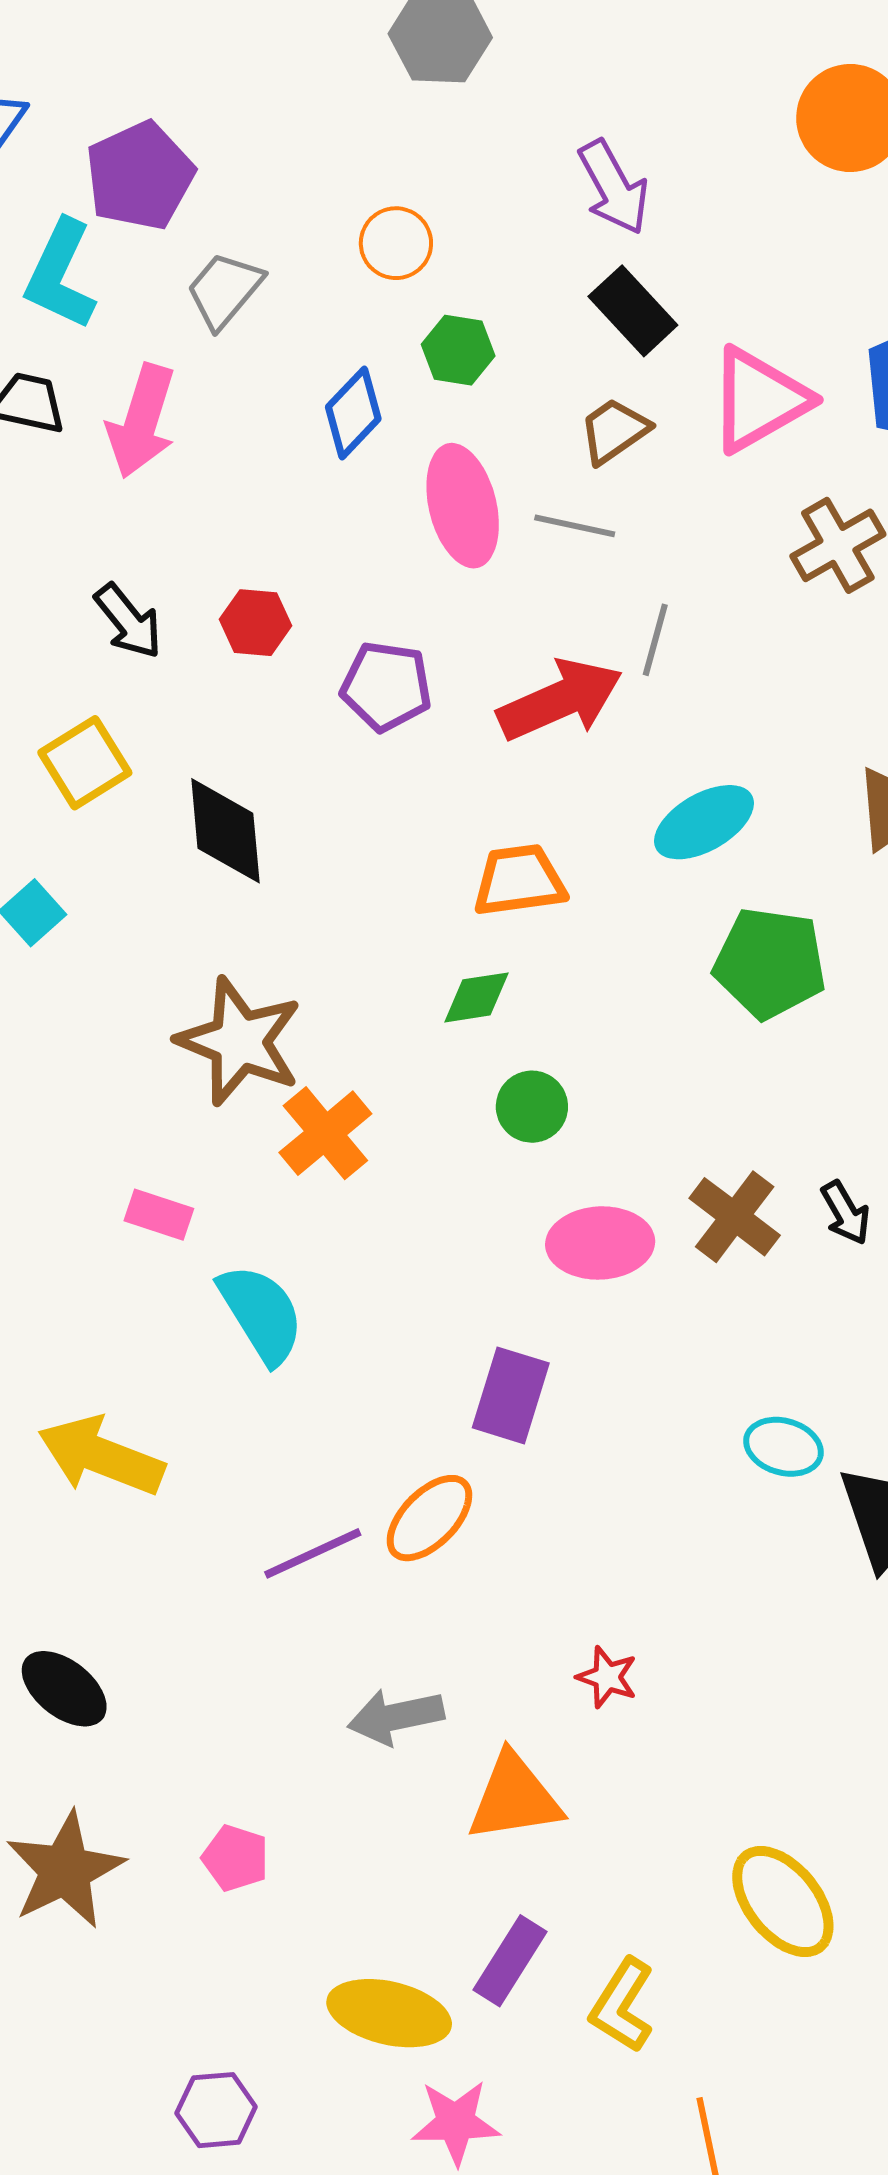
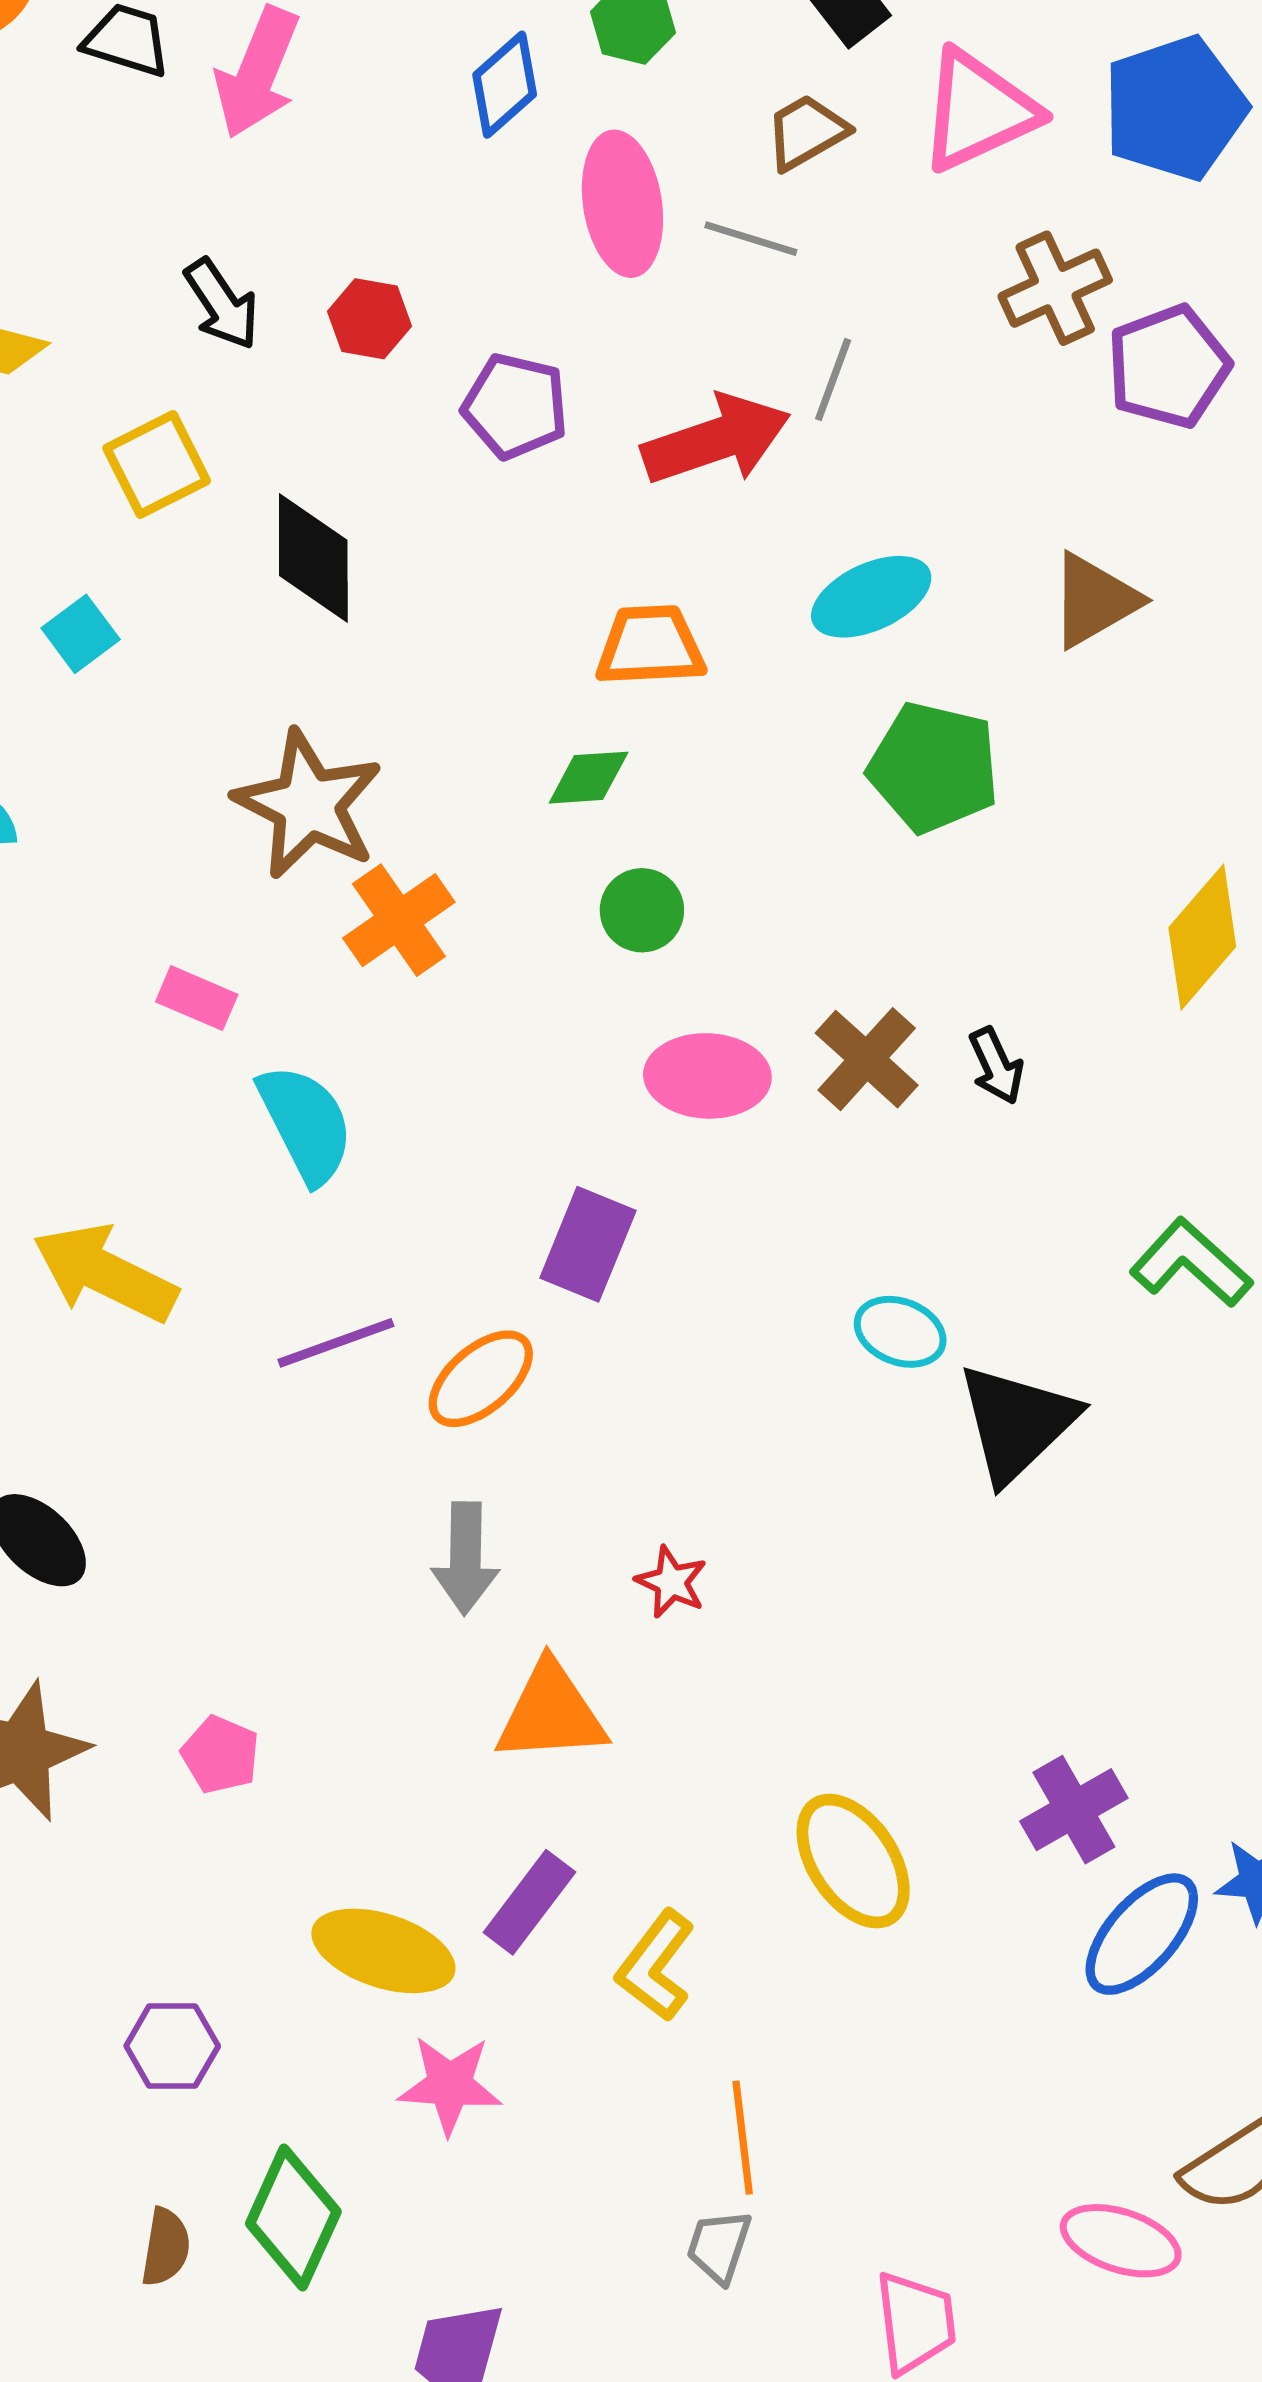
purple line: (313, 1553) -> (336, 1343), moved
gray arrow: (396, 1717) -> (465, 1558), moved, turned -82

